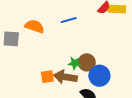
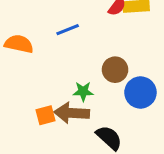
brown circle: (87, 62) -> (115, 70), moved
blue circle: (99, 76) -> (140, 92), moved

